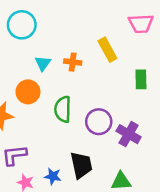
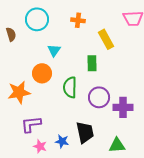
orange cross: (73, 62) -> (78, 20), moved
green rectangle: (141, 79) -> (92, 63), moved
purple cross: (129, 134) -> (123, 107), turned -30

